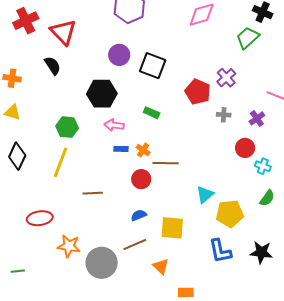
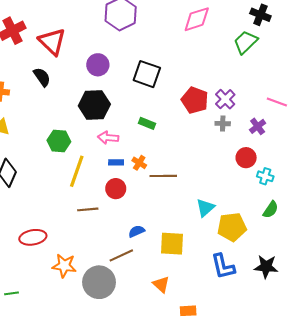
purple circle: (119, 55) -> (98, 65), moved
purple cross: (226, 78) -> (225, 99), moved
yellow line: (60, 162) -> (77, 171), moved
red circle: (141, 179) -> (116, 189), moved
brown line: (135, 244) -> (121, 255), moved

